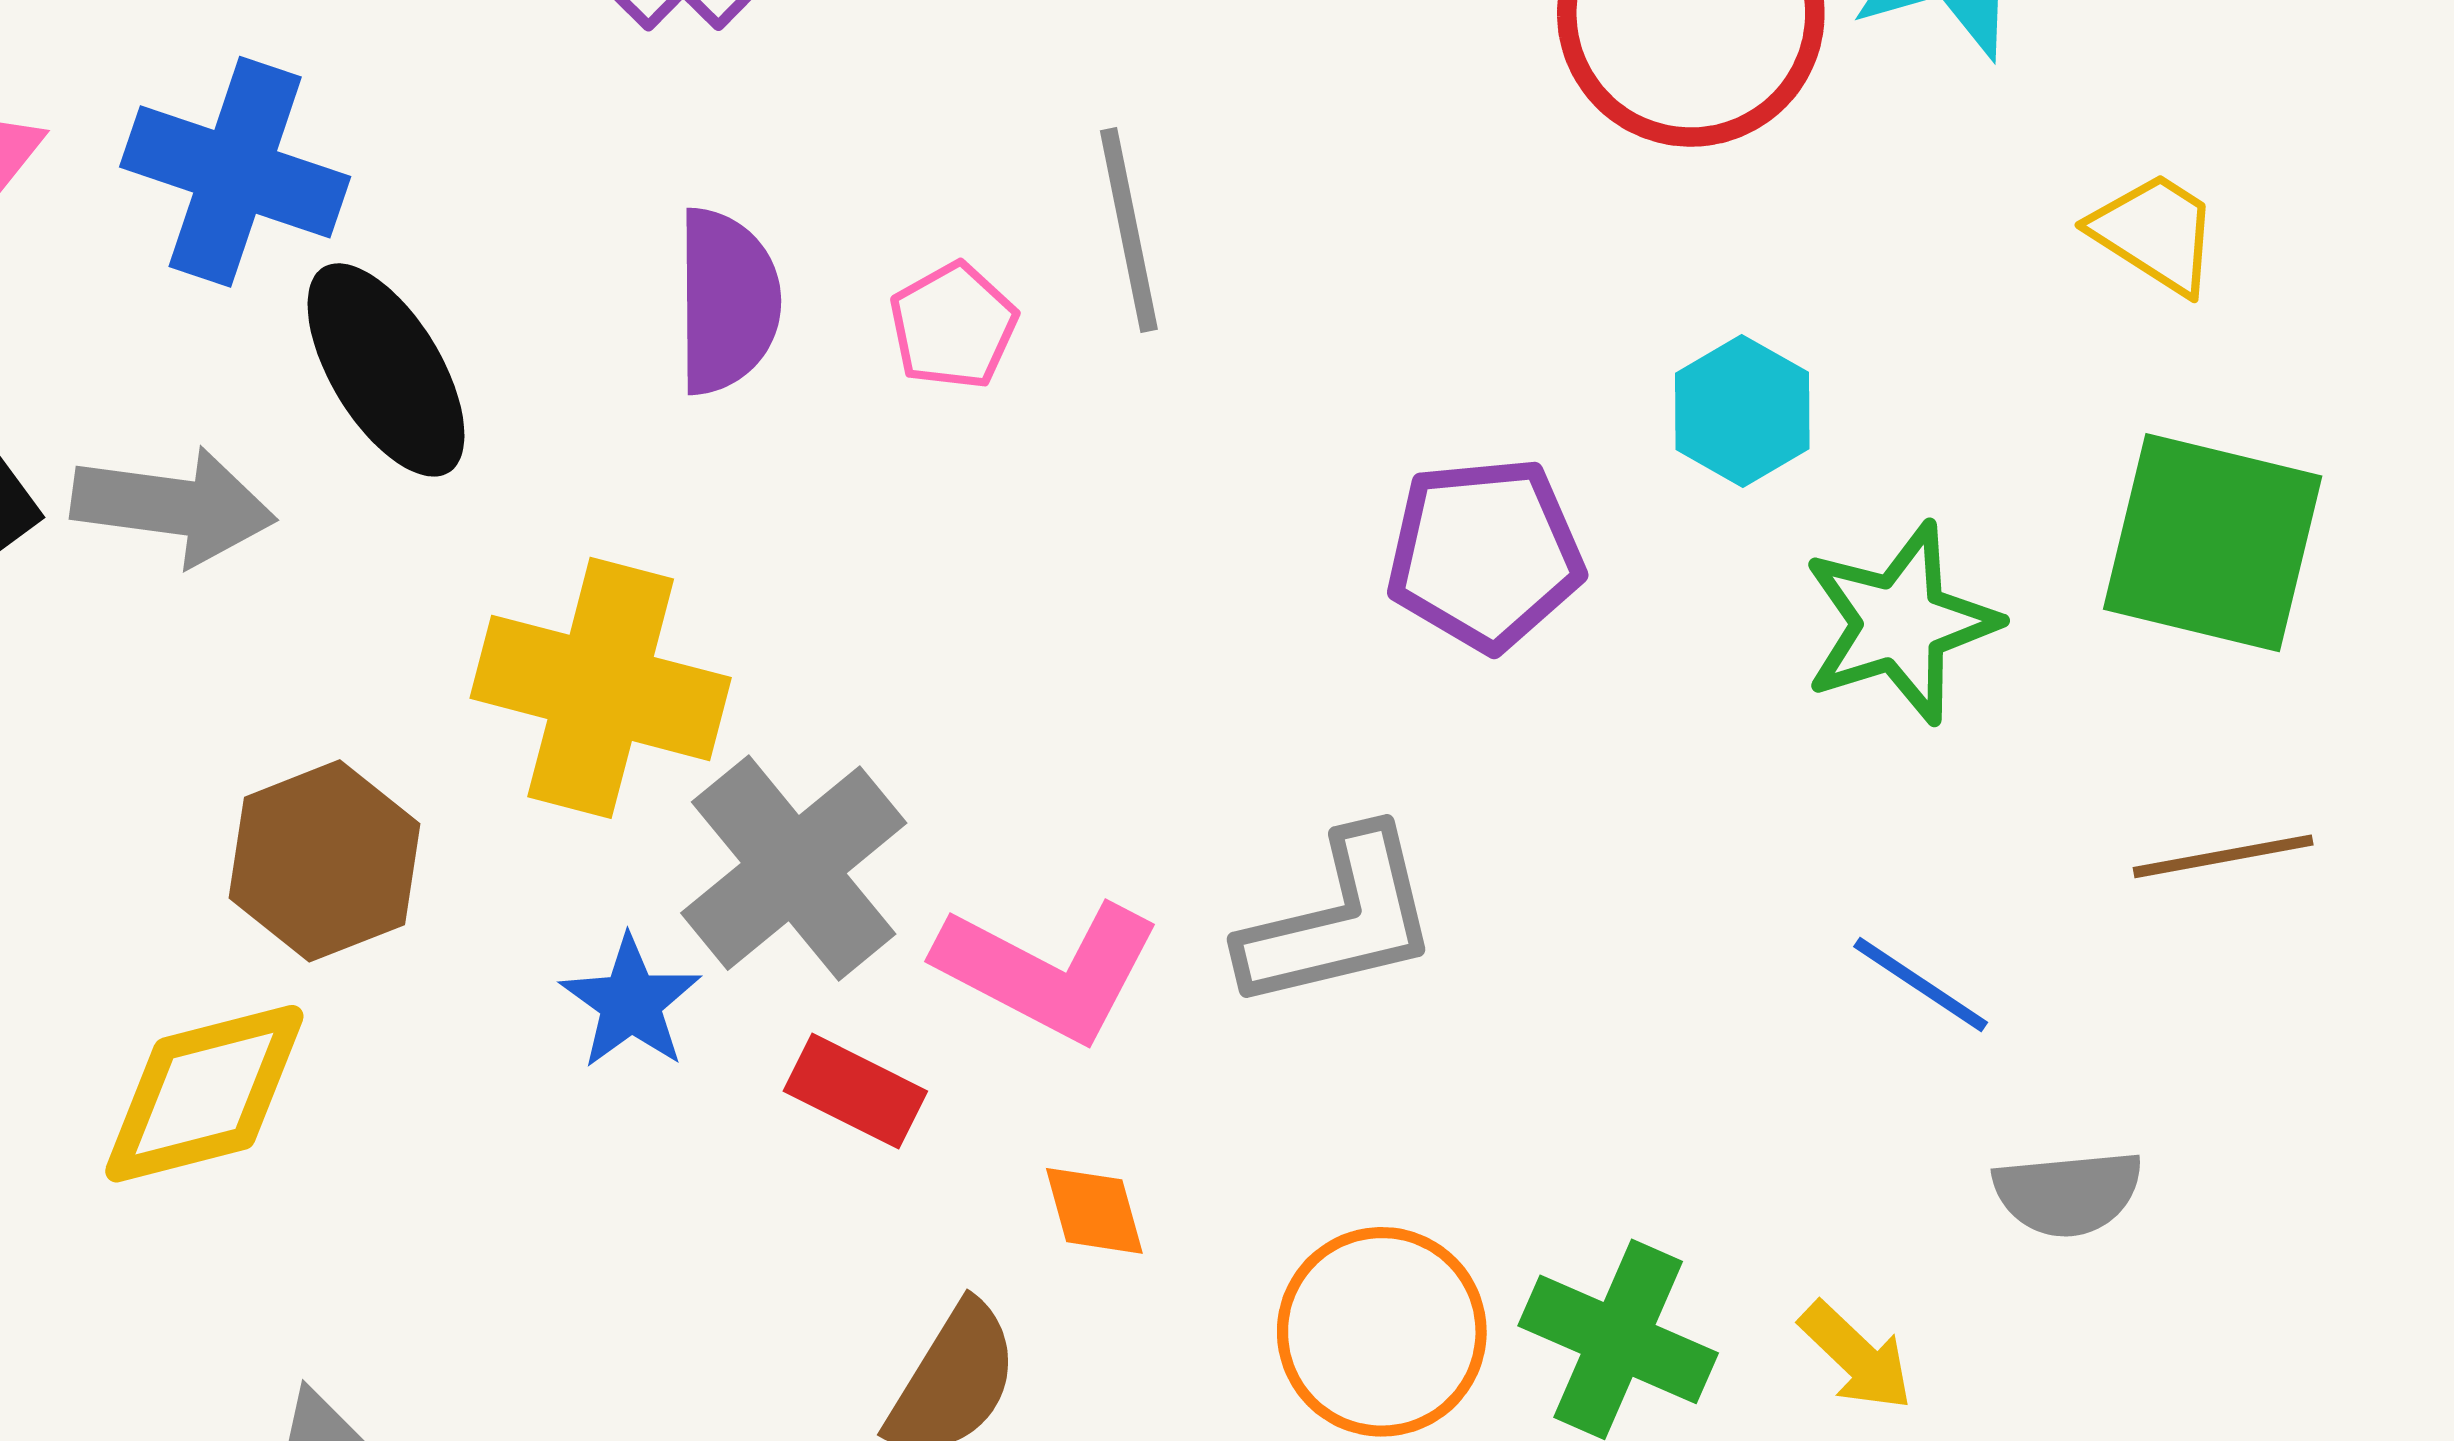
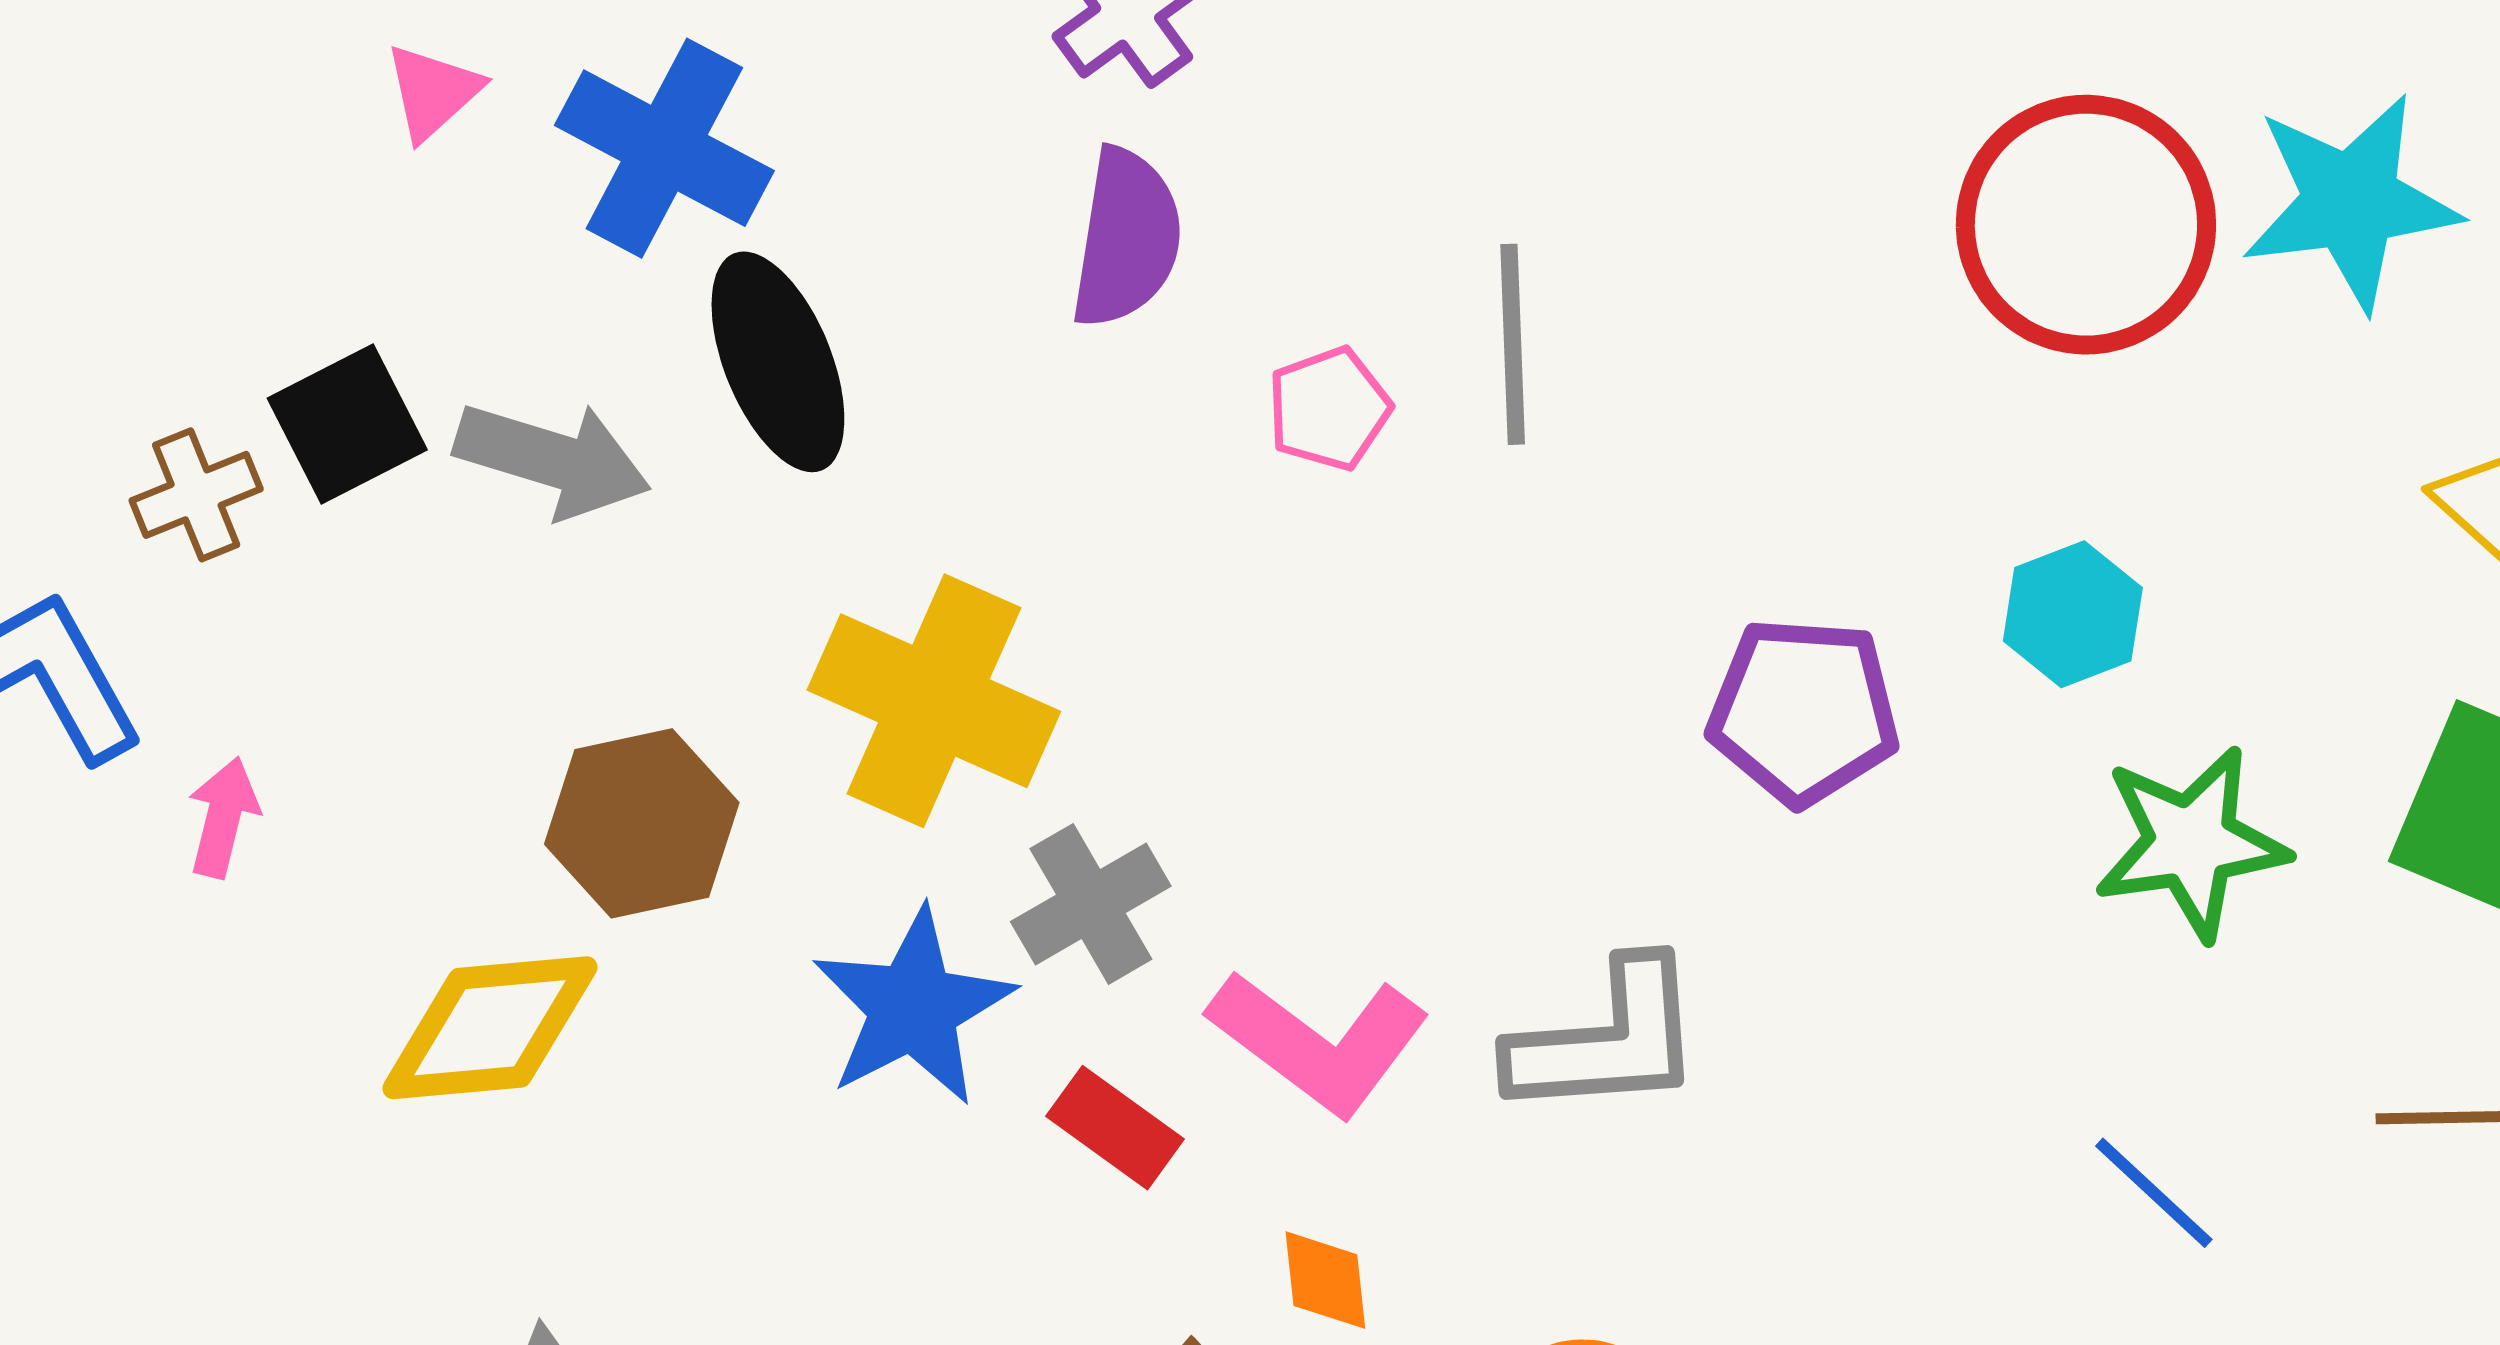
purple semicircle: (727, 301) -> (1126, 238), moved
gray cross: (794, 868) -> (1091, 904), size x0.7
blue star: (631, 1002) -> (913, 1007), size x1.5

